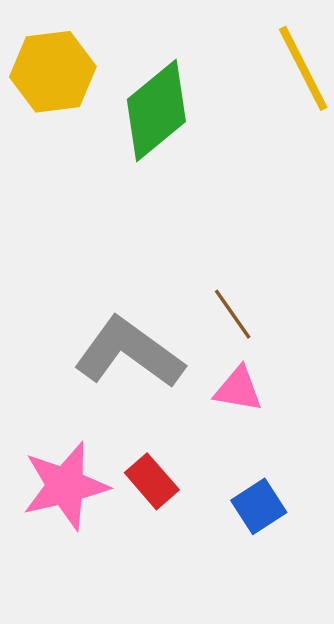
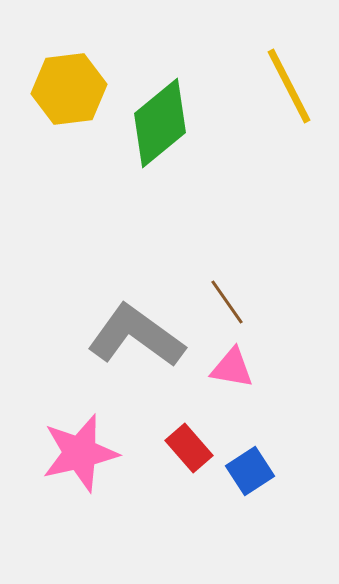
red rectangle: (152, 481) -> (189, 448), moved

